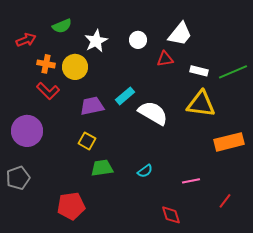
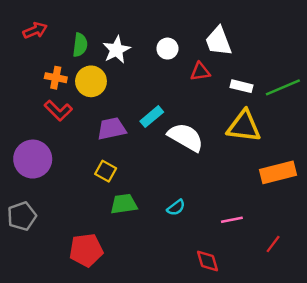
green semicircle: (62, 26) -> (80, 45), moved, turned -60
white trapezoid: (180, 34) -> (218, 41), turned 120
red arrow: (26, 40) -> (35, 30), moved

